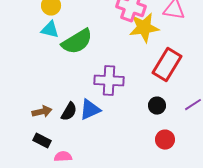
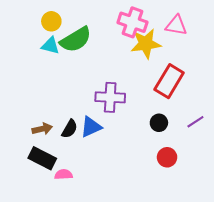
green semicircle: (77, 42) -> (76, 40), moved
black rectangle: (42, 141) -> (42, 158), size x1.5

